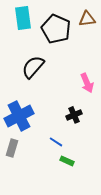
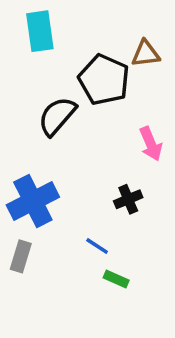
brown triangle: (87, 19) -> (146, 54), moved
black pentagon: (56, 29) -> (104, 80), moved

